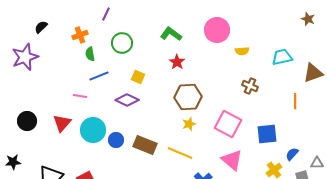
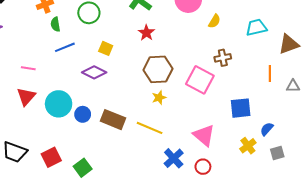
yellow semicircle: (242, 51) -> (214, 21), turned -56
brown cross: (250, 86) -> (223, 58), turned -35
pink line: (80, 96) -> (28, 68), moved
pink square: (228, 124) -> (200, 80), moved
gray triangle: (317, 163) -> (293, 86), moved

